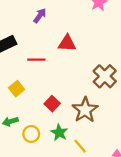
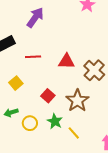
purple arrow: (40, 16) -> (35, 17), size x1.5
red triangle: (67, 43) -> (66, 61), moved

